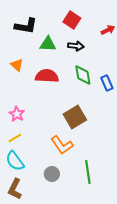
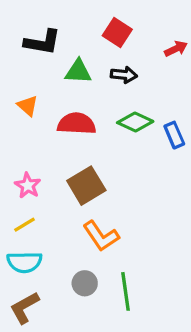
green diamond: (83, 75) -> (135, 122), turned -55
brown square: (75, 117) -> (86, 186), moved
cyan semicircle: (15, 161) -> (24, 262), turned -55
green line: (88, 172) -> (125, 291), moved
brown L-shape: (15, 189) -> (24, 308), turned 35

